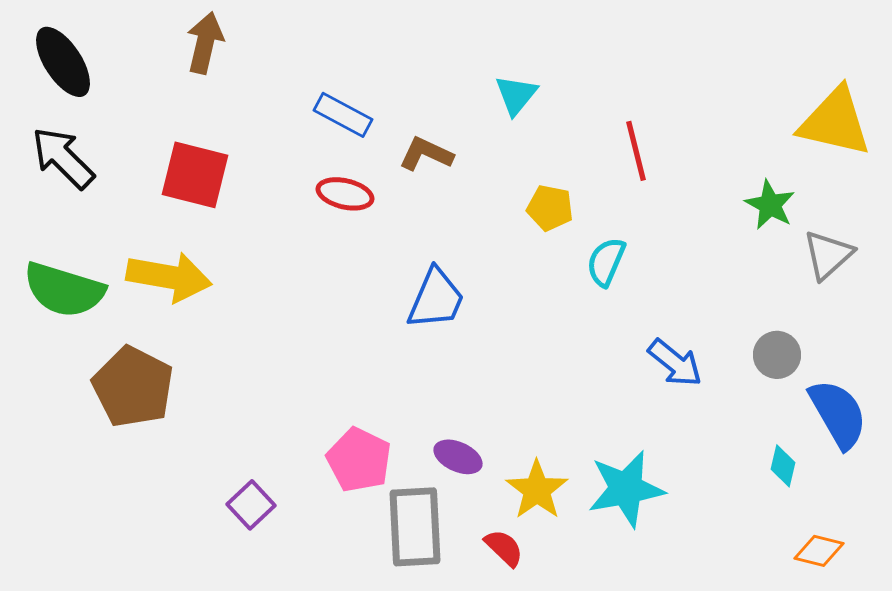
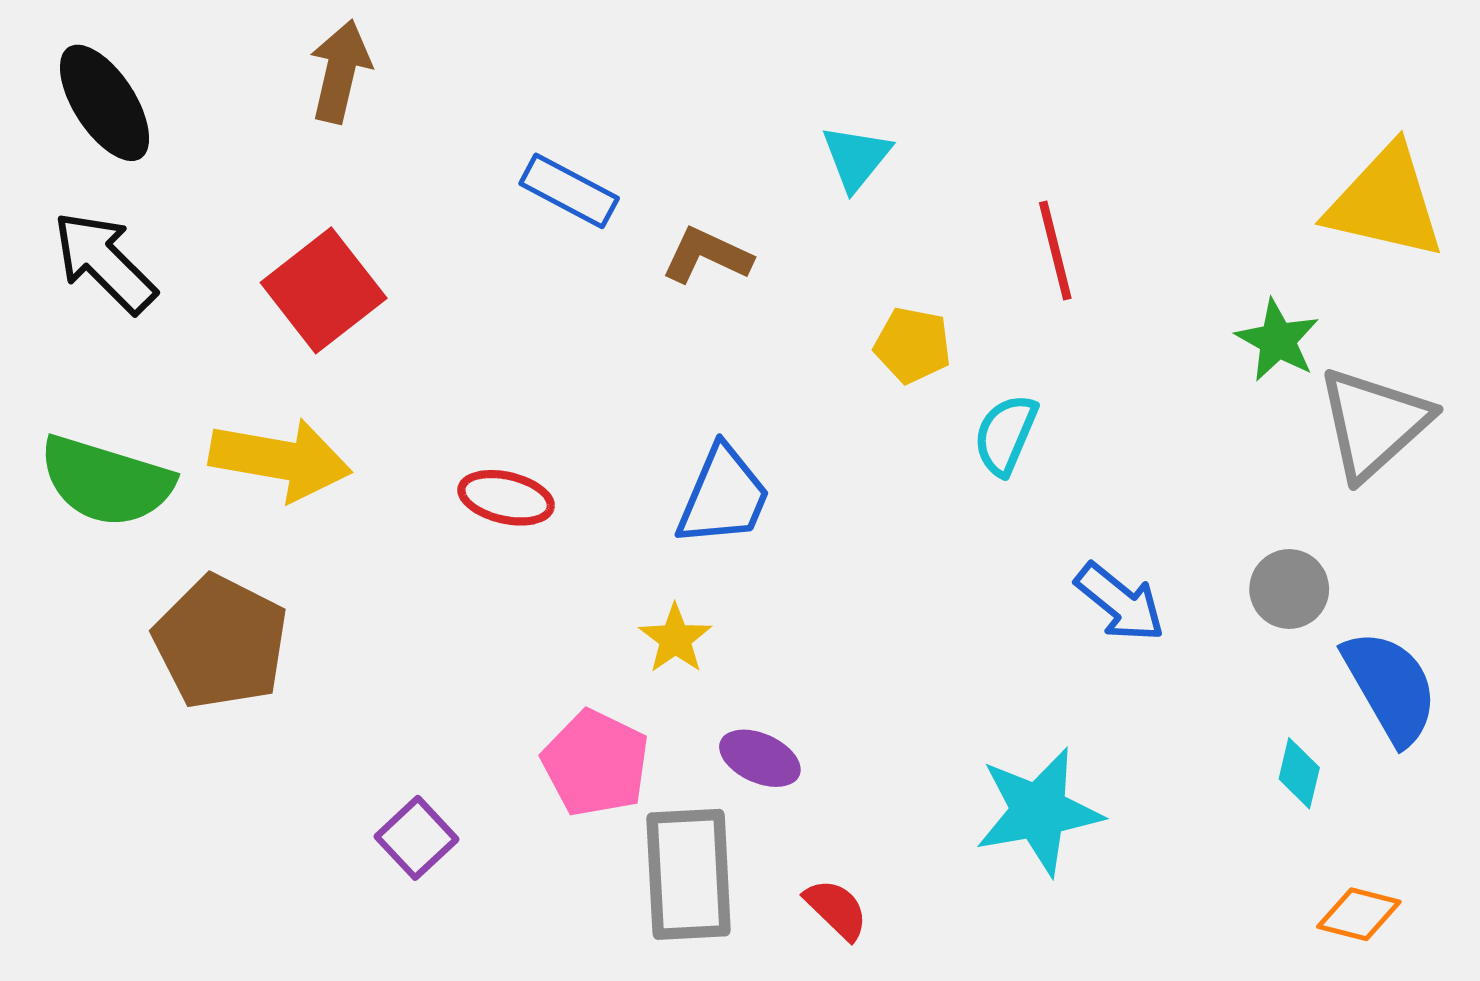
red square: (195, 175) -> (324, 290), turned 38
red ellipse: (345, 194) -> (506, 498), moved
gray triangle: (828, 255) -> (1374, 423), size x1.4
yellow star: (537, 490) -> (675, 639), moved, size x0.7

